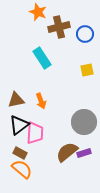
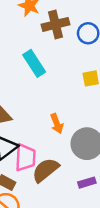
orange arrow: (41, 101) -> (57, 124), moved
brown semicircle: (67, 152) -> (45, 170), moved

